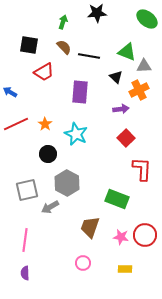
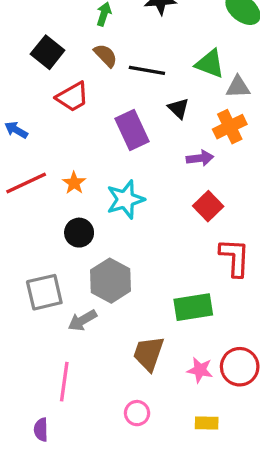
black square: (29, 45) -> (48, 52), turned 30
black triangle: (116, 77) -> (178, 108), moved
purple rectangle: (80, 92) -> (132, 130), turned -30
cyan star: (76, 134) -> (125, 199), turned 30
green rectangle: (117, 199) -> (193, 307), turned -30
pink line: (25, 240) -> (64, 382), moved

